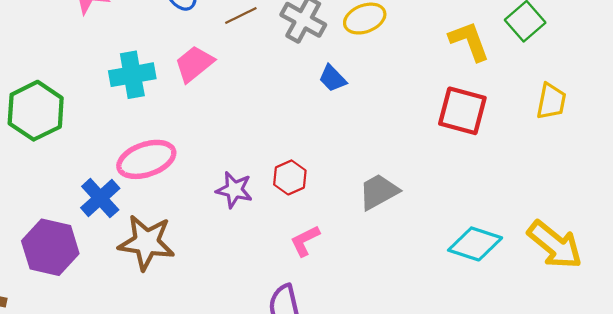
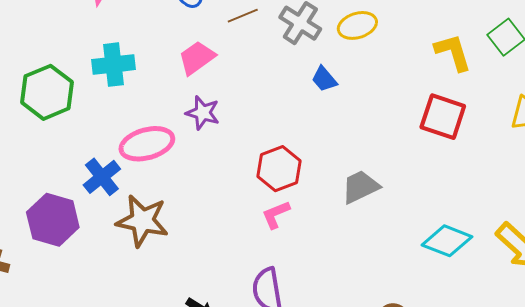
cyan cross: (132, 75) -> (114, 65), moved
red hexagon: (290, 177) -> (279, 169), size x1.4
purple star: (234, 190) -> (203, 113), moved
pink L-shape: (305, 241) -> (276, 215), moved

